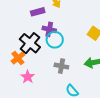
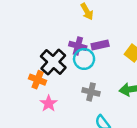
purple rectangle: (38, 12) -> (100, 45), moved
orange cross: (18, 58) -> (38, 80), turned -32

